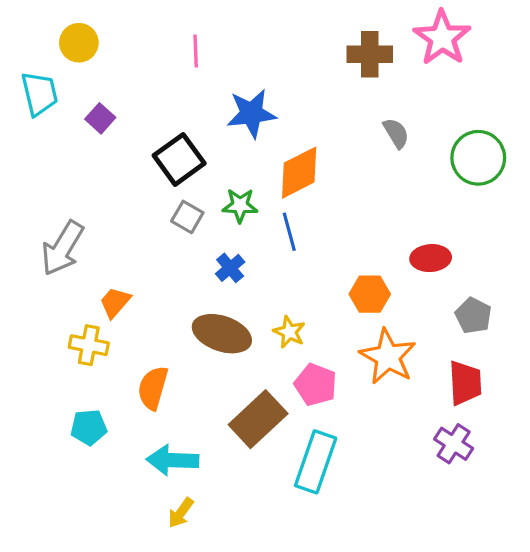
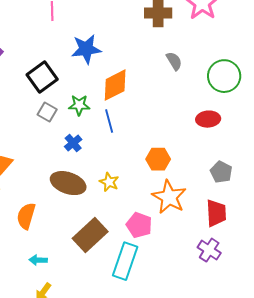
red ellipse: (431, 258) -> (208, 119), moved
pink pentagon: (316, 385) -> (139, 225), moved
cyan arrow: (173, 460) -> (38, 260), size x0.6

